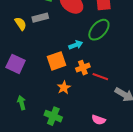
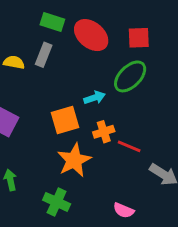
gray rectangle: (40, 18) -> (44, 55), turned -56
yellow semicircle: (21, 24) -> (14, 62), turned -48
orange star: (64, 88) -> (74, 160), size x1.6

